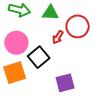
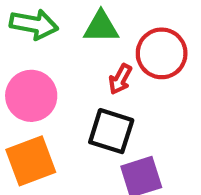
black square: (39, 57) -> (111, 131), moved, turned -30

